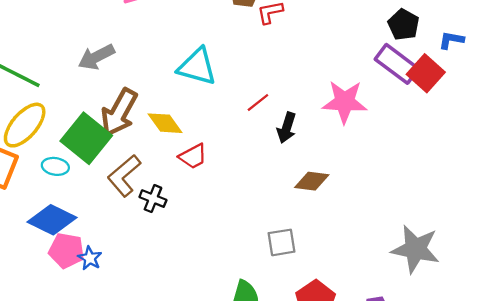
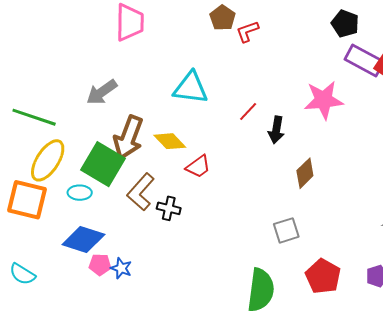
black pentagon: (404, 25) -> (345, 24), moved
brown diamond: (312, 181) -> (305, 173), turned -44
pink pentagon: (67, 251) -> (100, 265), size x0.7

